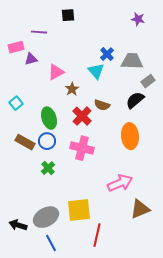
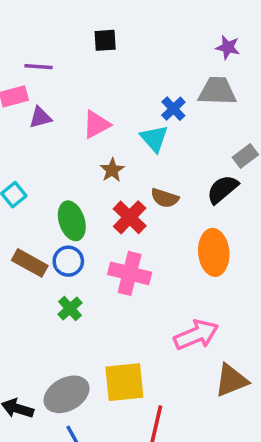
purple line: (39, 32) -> (38, 67), moved
gray trapezoid: (132, 61) -> (217, 91), moved
pink triangle: (56, 72) -> (96, 124), moved

